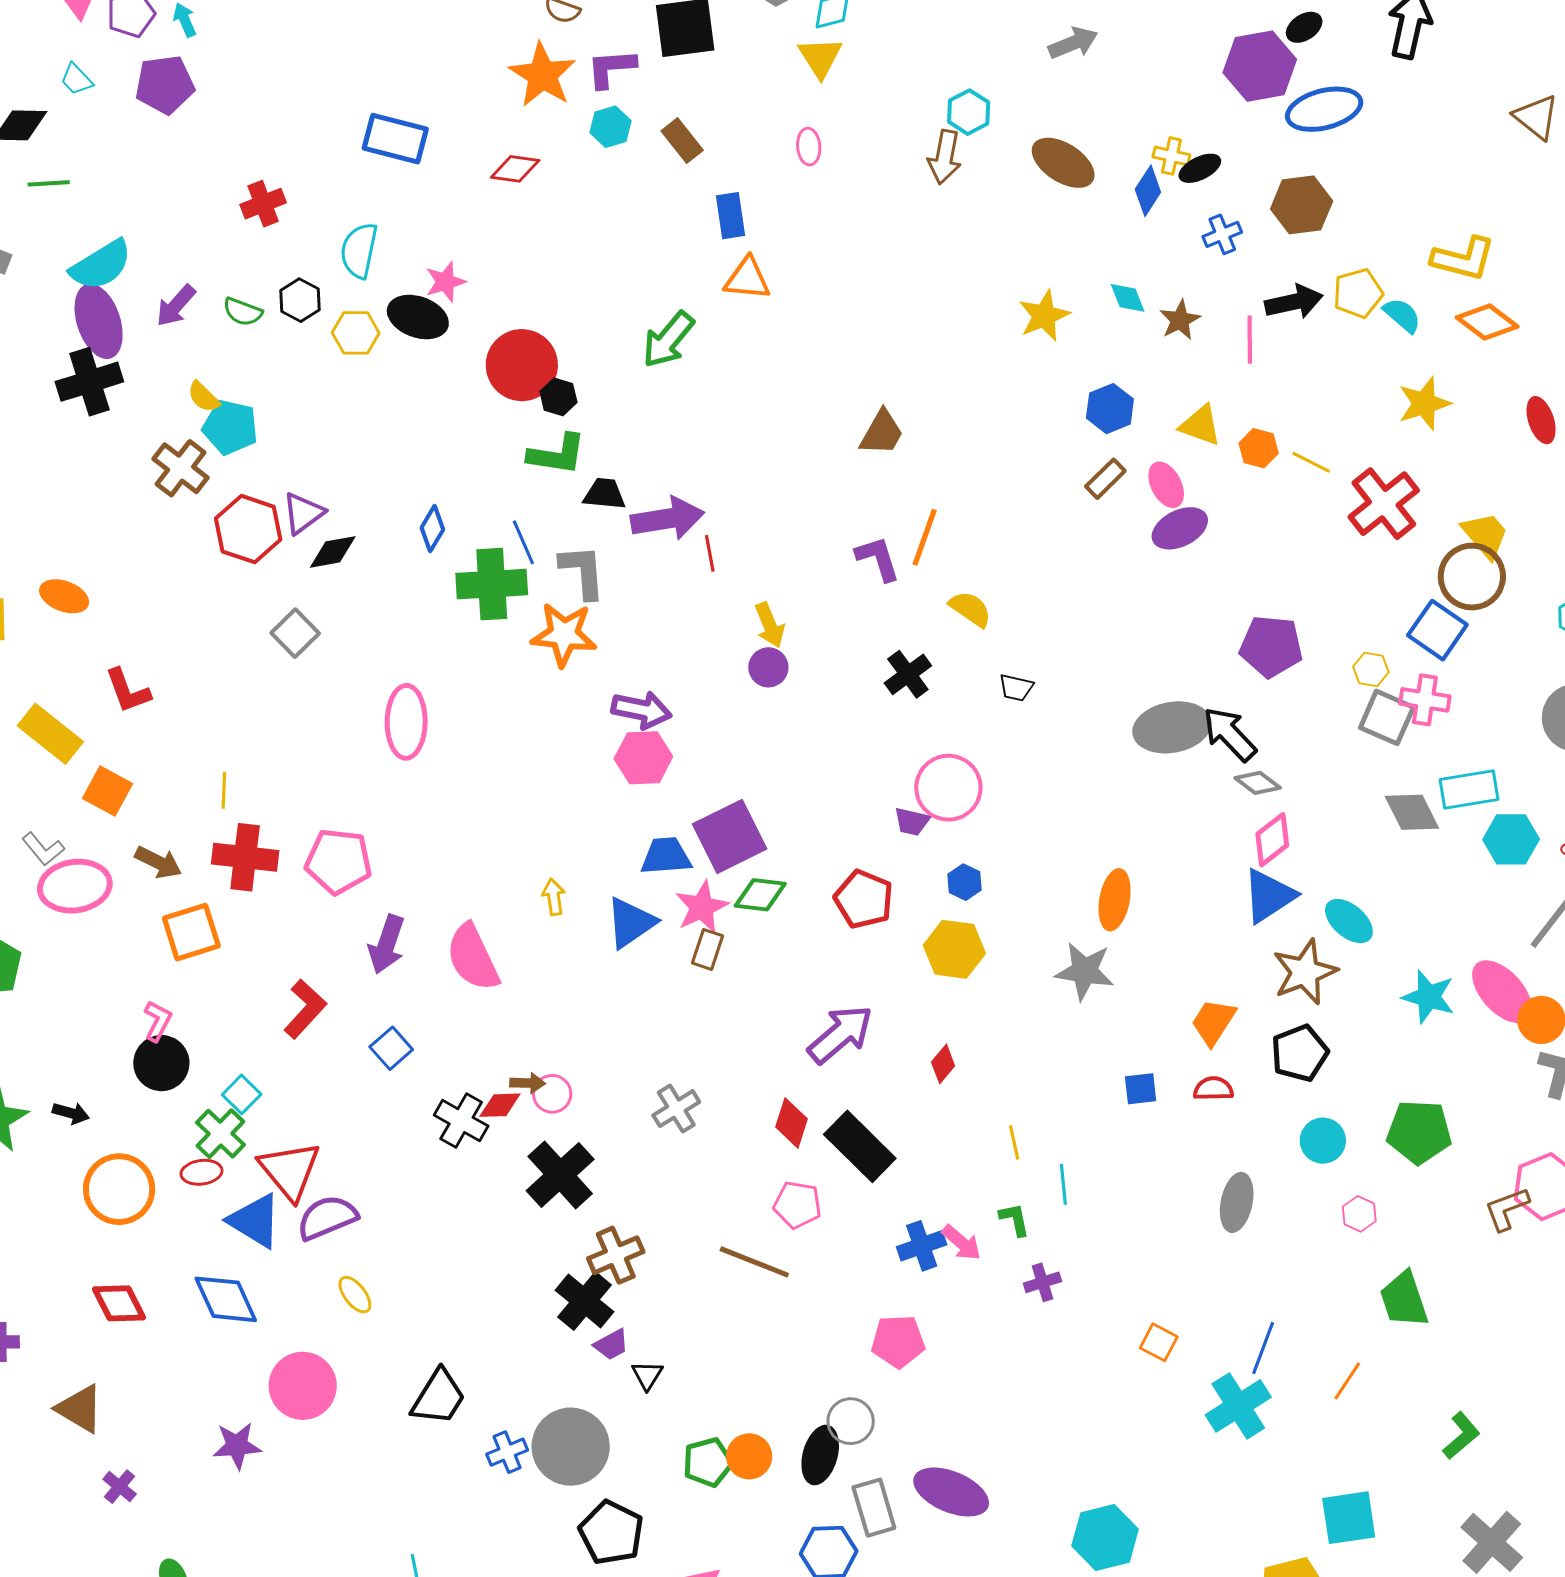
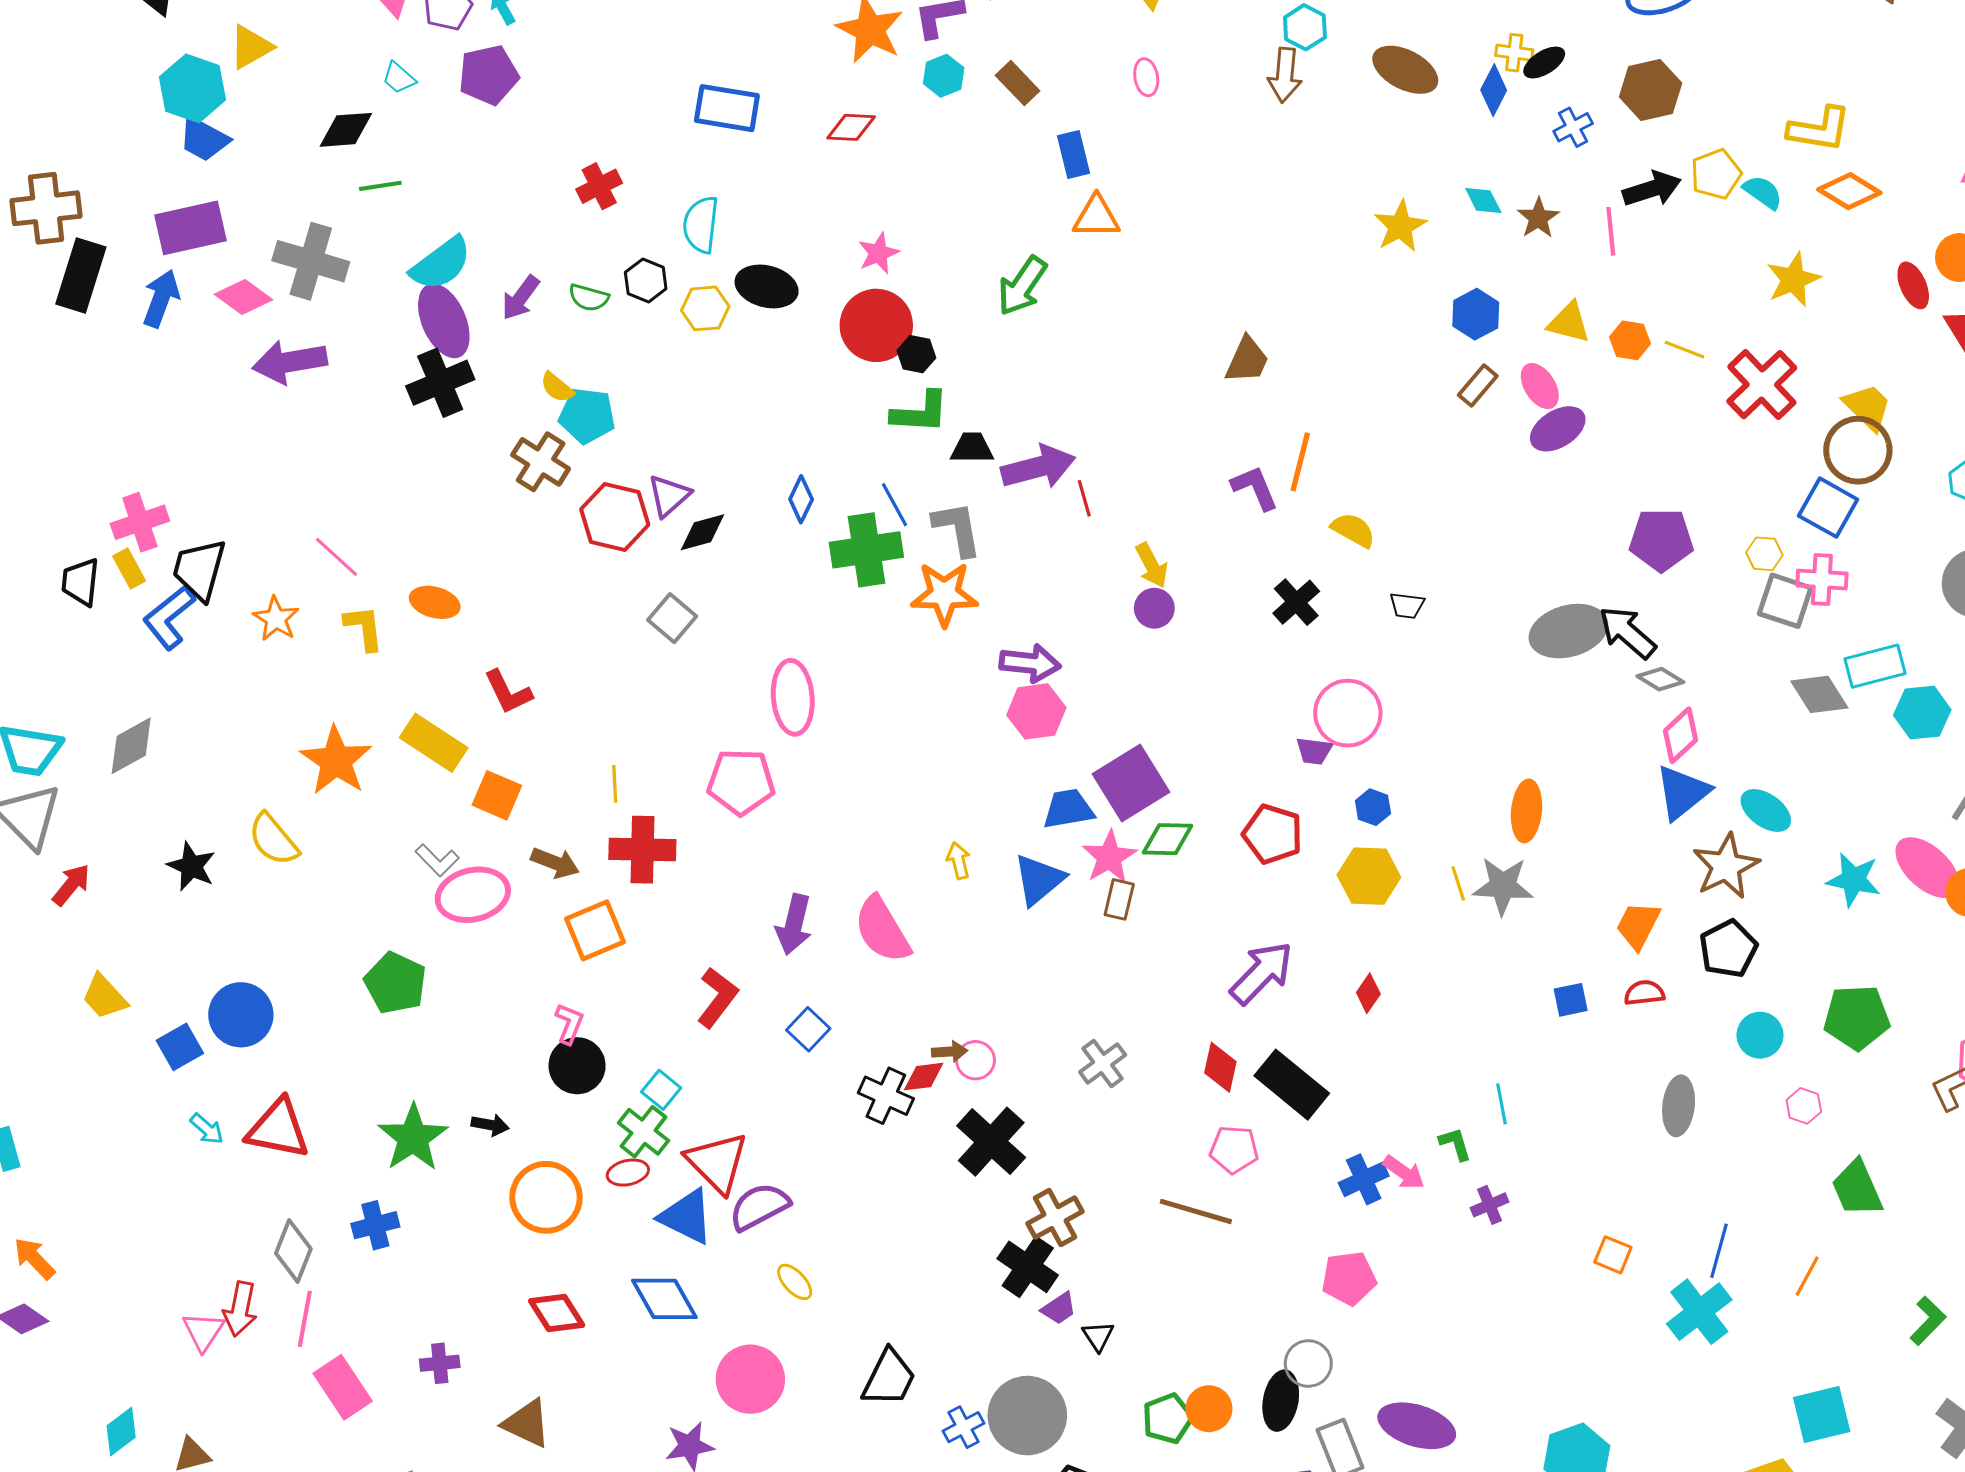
pink star: (445, 282) -> (878, 253), moved
pink pentagon: (339, 861) -> (741, 782), moved
yellow line: (1014, 1142) -> (1458, 883), moved

